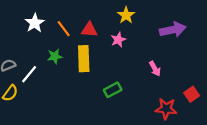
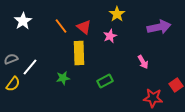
white star: (35, 23) -> (23, 21), moved
red triangle: (89, 30) -> (84, 27), turned 35
green star: (55, 56) -> (63, 78), moved

